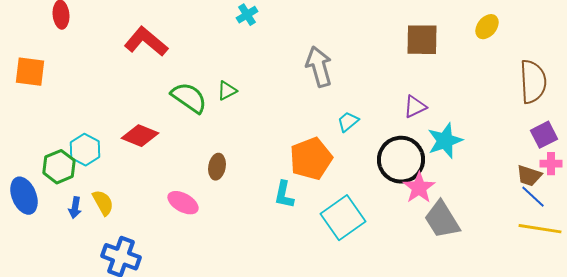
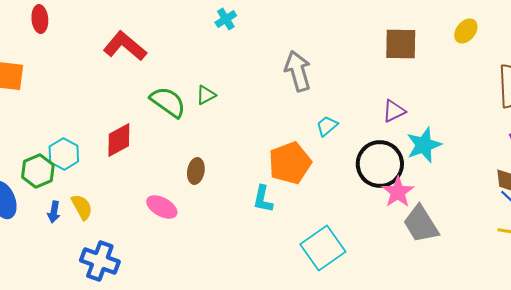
red diamond: (140, 136) -> (119, 140), turned -51
cyan square: (343, 218) -> (323, 248), moved

